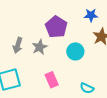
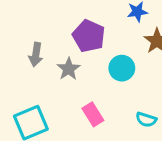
gray arrow: (18, 45) -> (36, 55), moved

